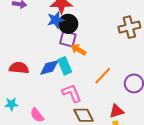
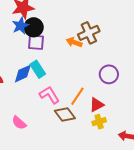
brown cross: (129, 27) -> (89, 33), moved
orange arrow: (78, 50) -> (74, 42), moved
orange line: (103, 76) -> (77, 96), moved

